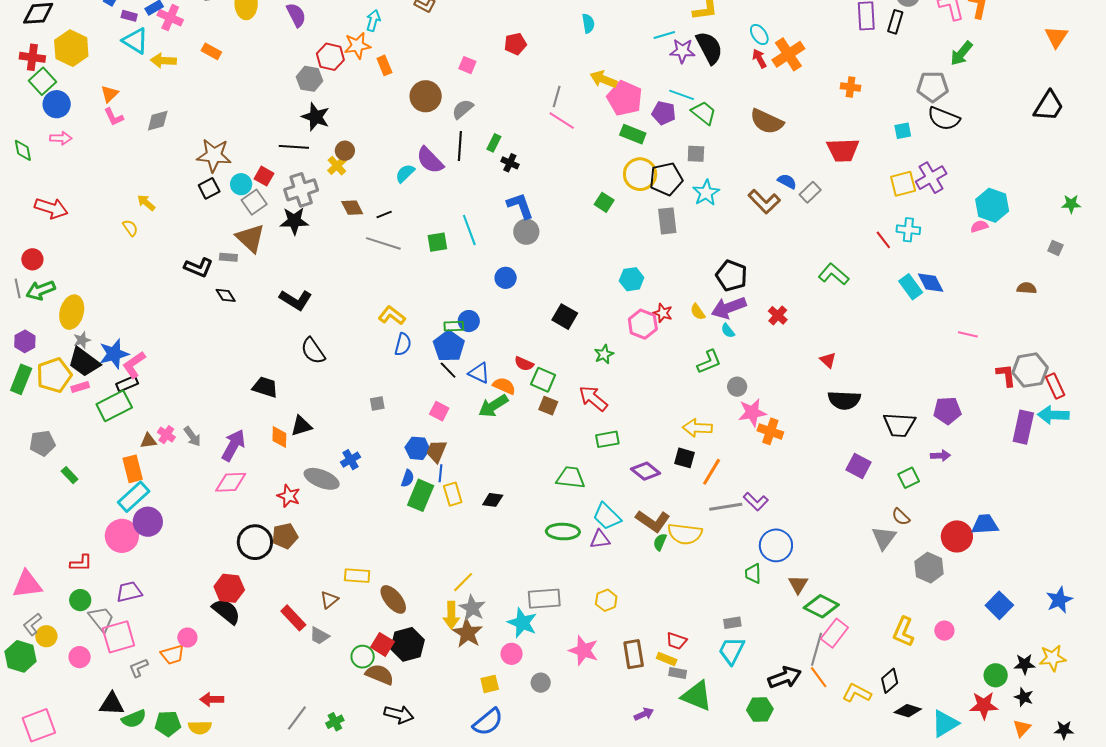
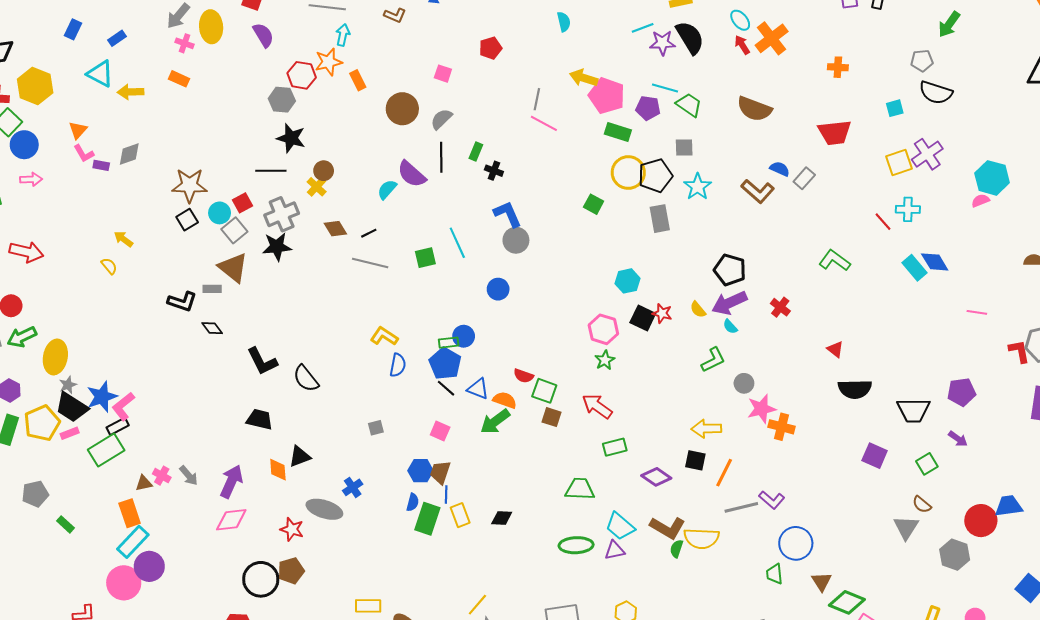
purple rectangle: (129, 16) -> (101, 165), moved
pink cross: (170, 18) -> (185, 43), moved, size x0.7
gray pentagon: (933, 87) -> (922, 61), size x0.7
red square: (264, 176) -> (242, 203), turned 36
black L-shape: (296, 300) -> (262, 361), moved, turned 36
black square: (565, 317) -> (643, 318), moved
pink hexagon: (643, 324) -> (603, 329), moved
purple arrow: (940, 456) -> (958, 439), turned 42

